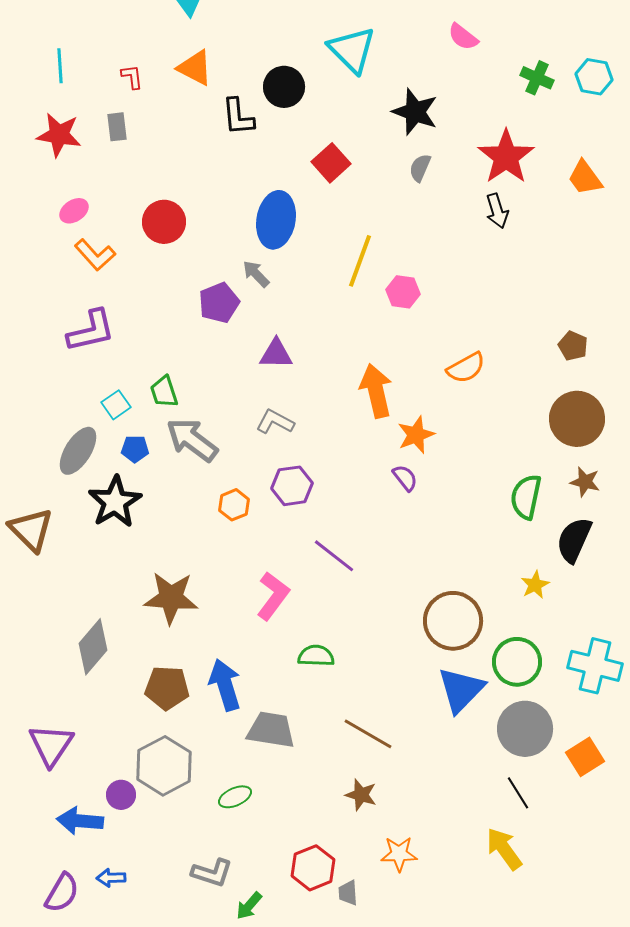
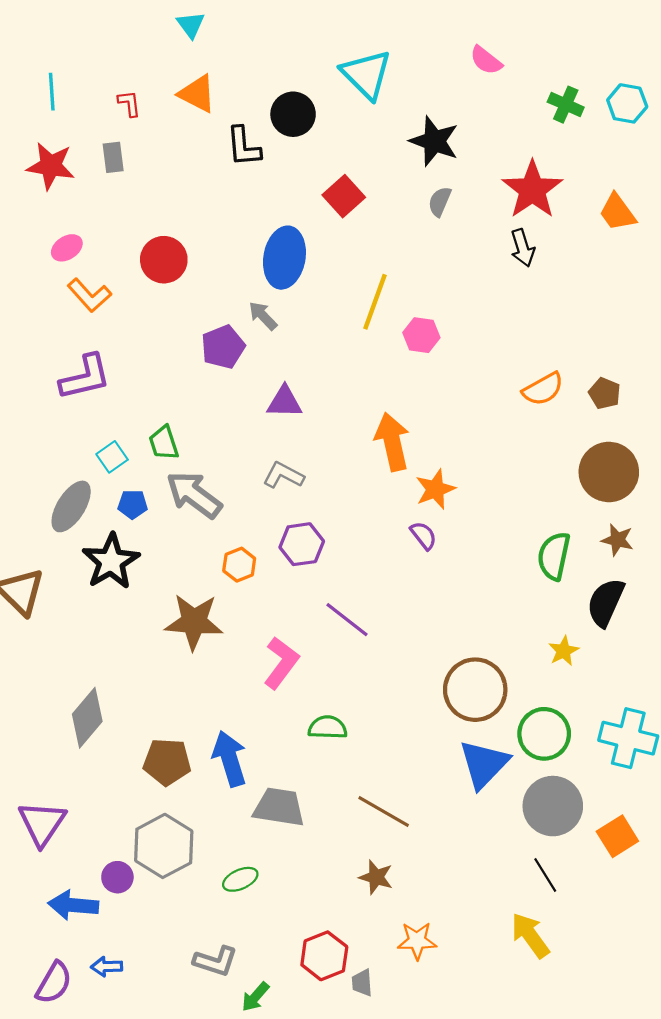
orange semicircle: (466, 368) -> (543, 389), moved
brown star: (171, 598) -> (194, 622), moved

